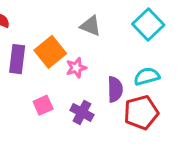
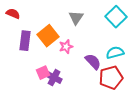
gray triangle: (91, 26) -> (76, 18), turned 42
purple semicircle: (115, 89) -> (93, 62), turned -42
purple cross: (82, 112) -> (54, 78), moved

